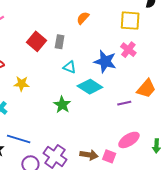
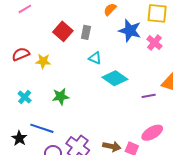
blue star: (105, 61) -> (130, 31), moved
yellow star: (22, 84) -> (43, 61), moved
green star: (62, 105) -> (61, 97), moved, turned 30

